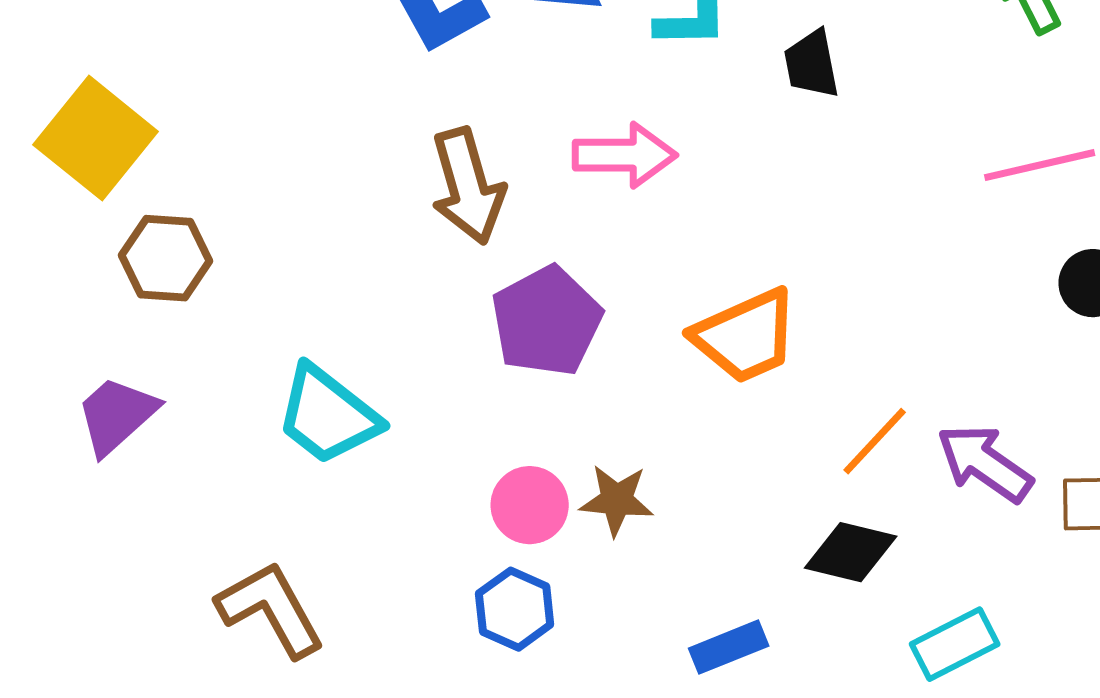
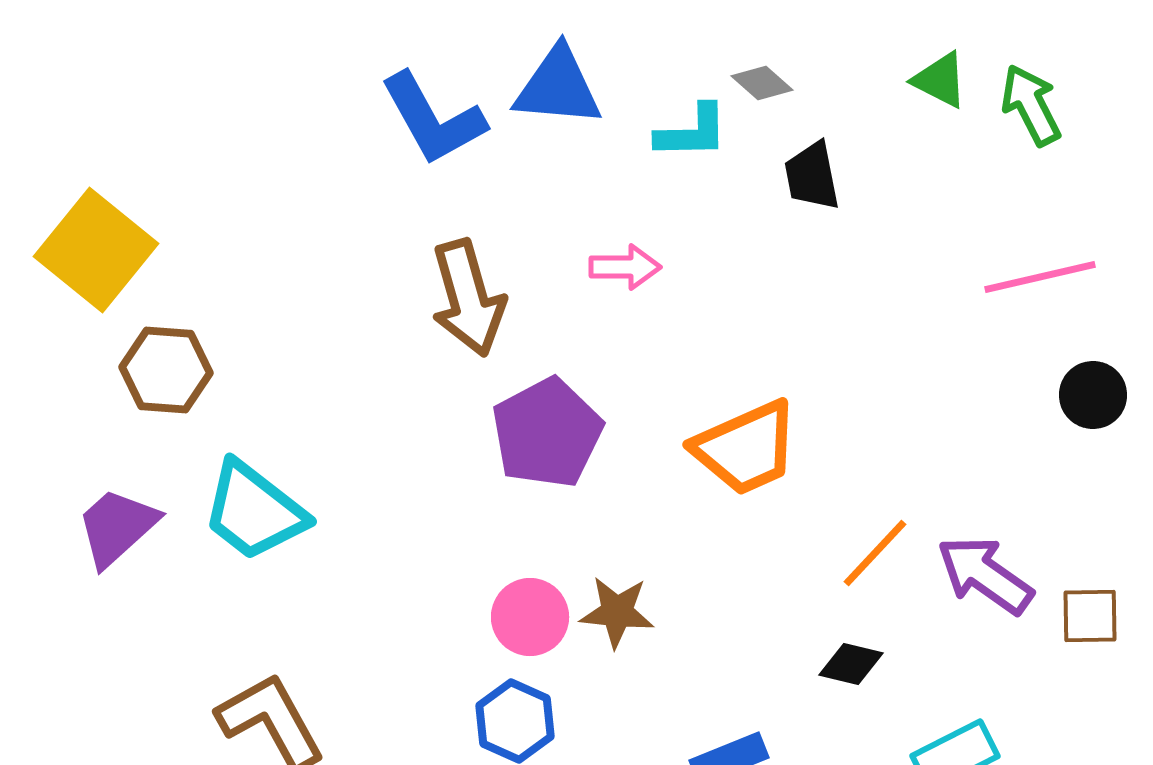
pink arrow: (625, 155) -> (625, 267), size x0.7
cyan trapezoid: (328, 415) -> (254, 511), moved
black diamond: (851, 552) -> (851, 664), size x0.7

